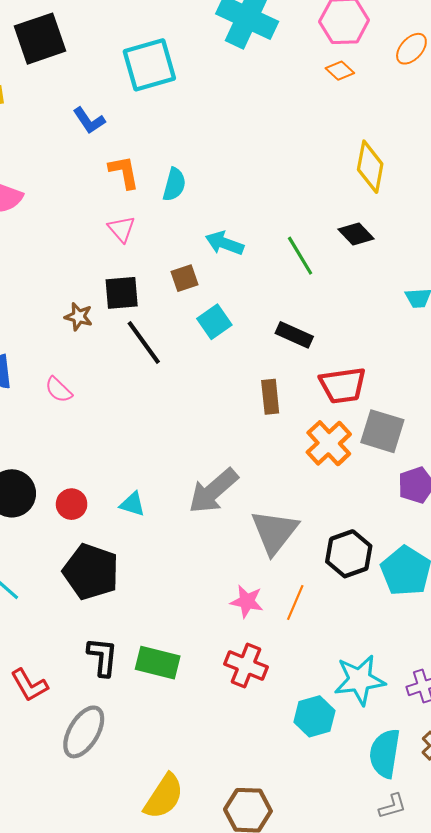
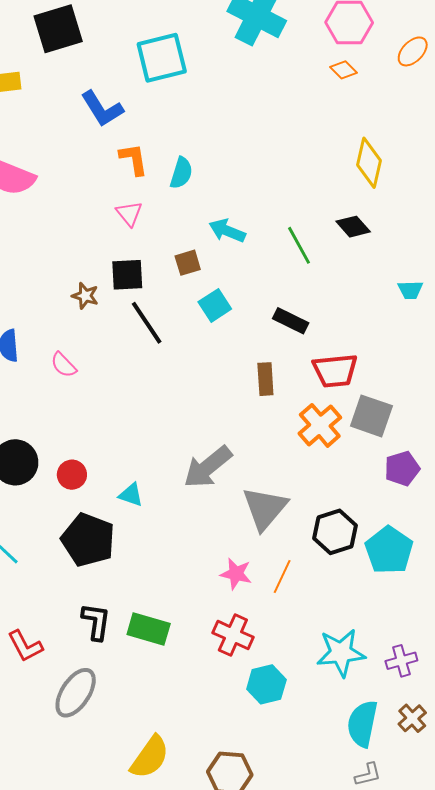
blue L-shape: (89, 120) -> (102, 109), size x1.4
cyan triangle: (132, 504) -> (131, 495), moved
cyan hexagon: (314, 716) -> (266, 684), moved

